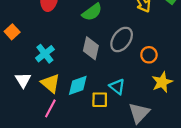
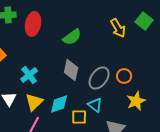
gray ellipse: (122, 39) -> (99, 78), moved
yellow triangle: (50, 83) -> (34, 102), turned 36

